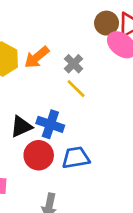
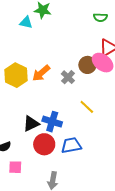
brown circle: (107, 23) -> (87, 65), moved
yellow line: (76, 89) -> (87, 107), moved

